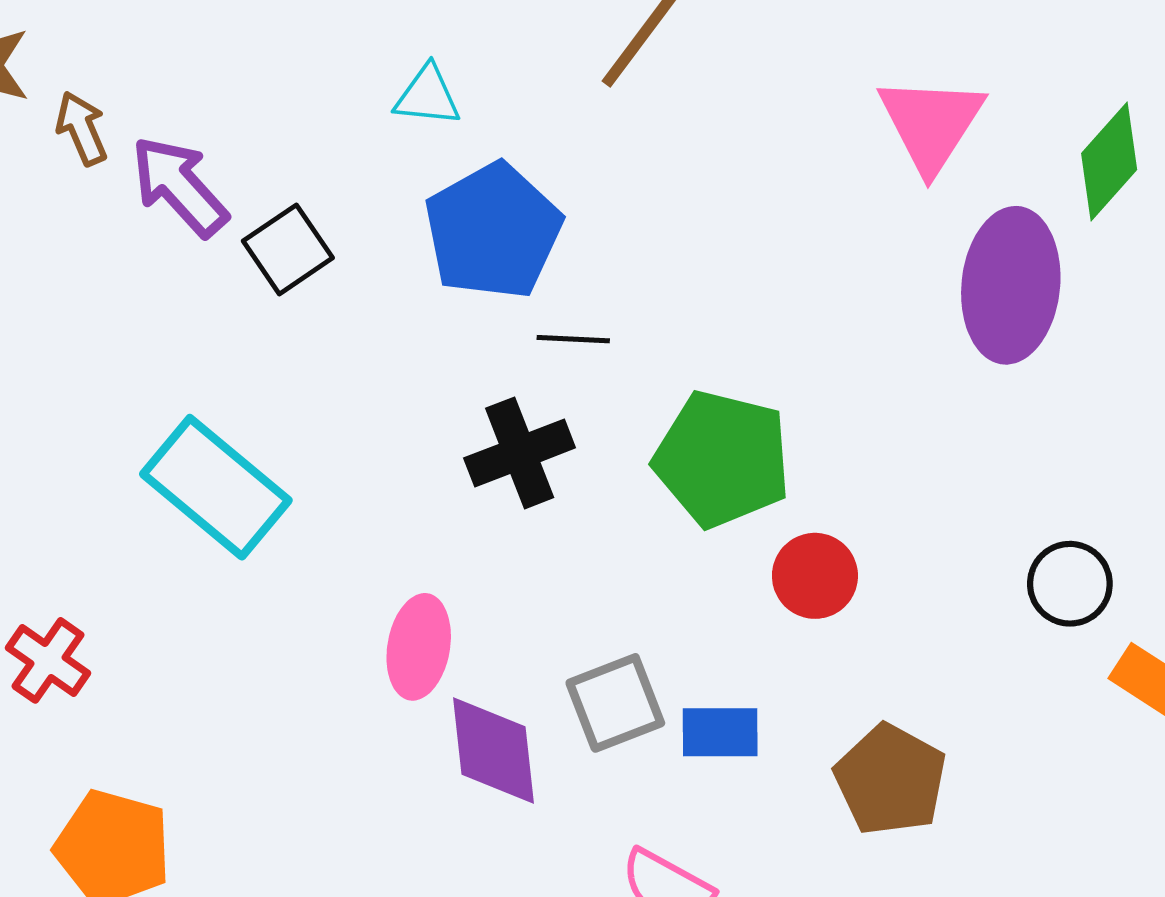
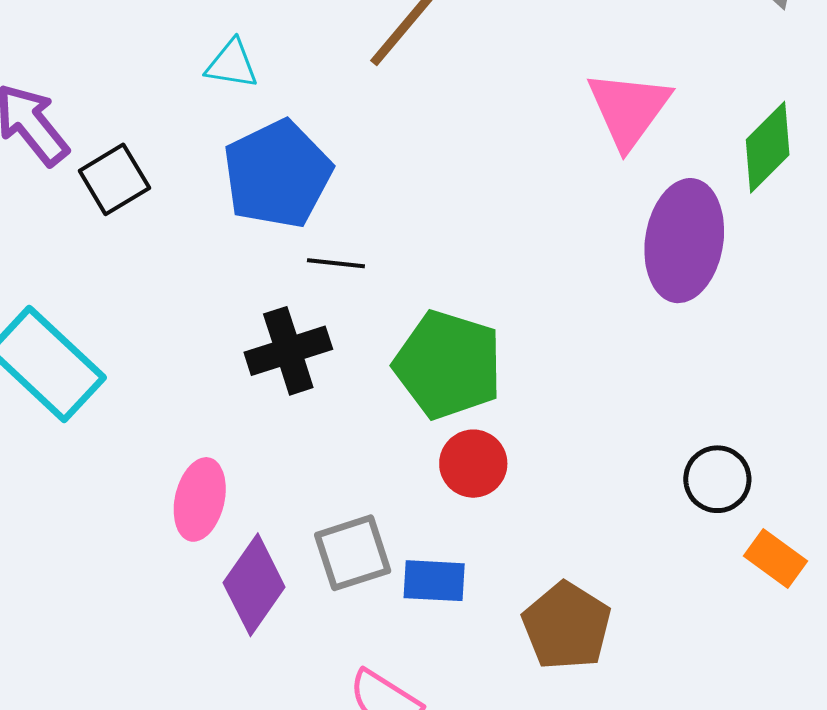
red circle: (815, 576) -> (473, 464), moved
purple diamond: (493, 751) -> (254, 585), turned 38

